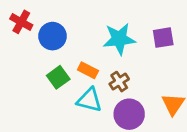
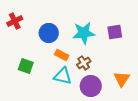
red cross: (21, 22) -> (15, 21), turned 35
blue circle: (53, 36) -> (49, 33), moved
green square: (58, 77) -> (26, 66), moved, turned -35

